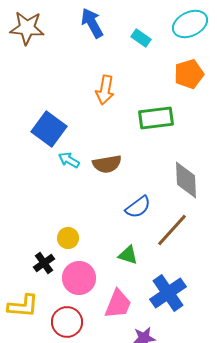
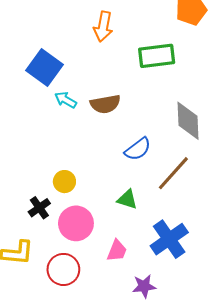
pink trapezoid: (118, 304) -> (117, 251), size x0.7

